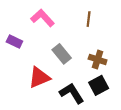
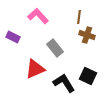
brown cross: (98, 59) -> (87, 35), moved
black square: (99, 85) -> (88, 76), turned -36

